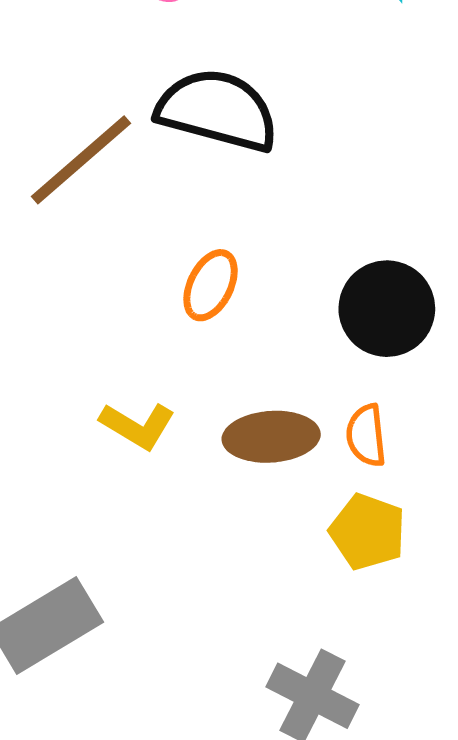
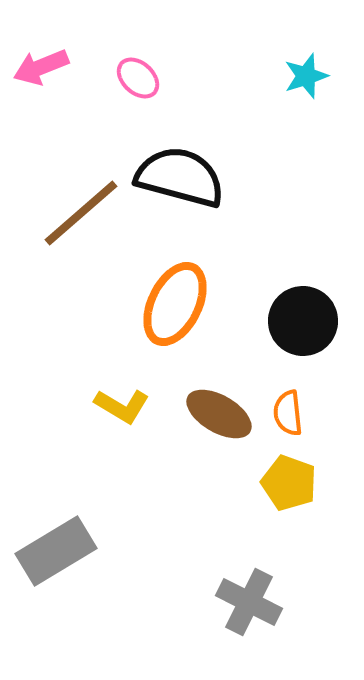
orange ellipse: (211, 285) -> (175, 304), size x1.6
brown ellipse: (271, 437) -> (219, 414), turned 34

